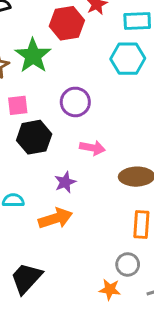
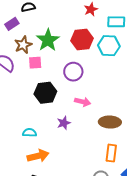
red hexagon: (67, 23) -> (82, 40), moved
pink square: (18, 105) -> (35, 63), moved
orange arrow: (56, 218) -> (38, 156), moved

